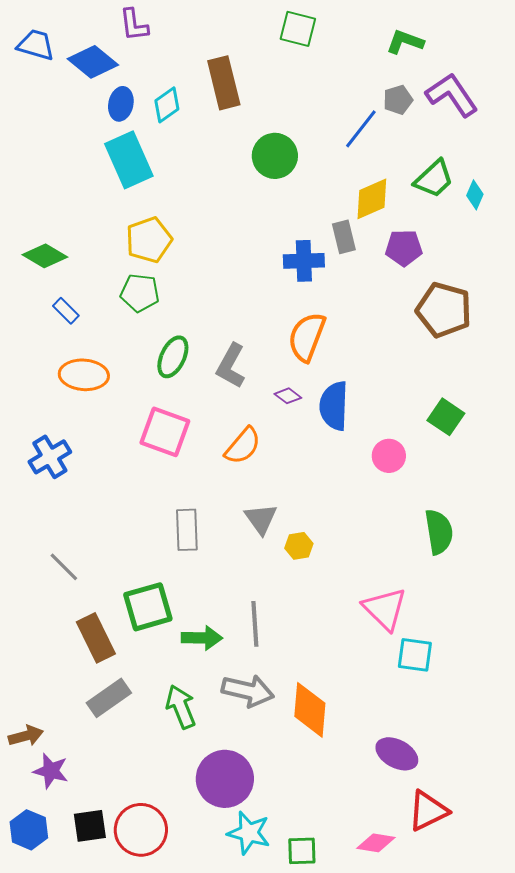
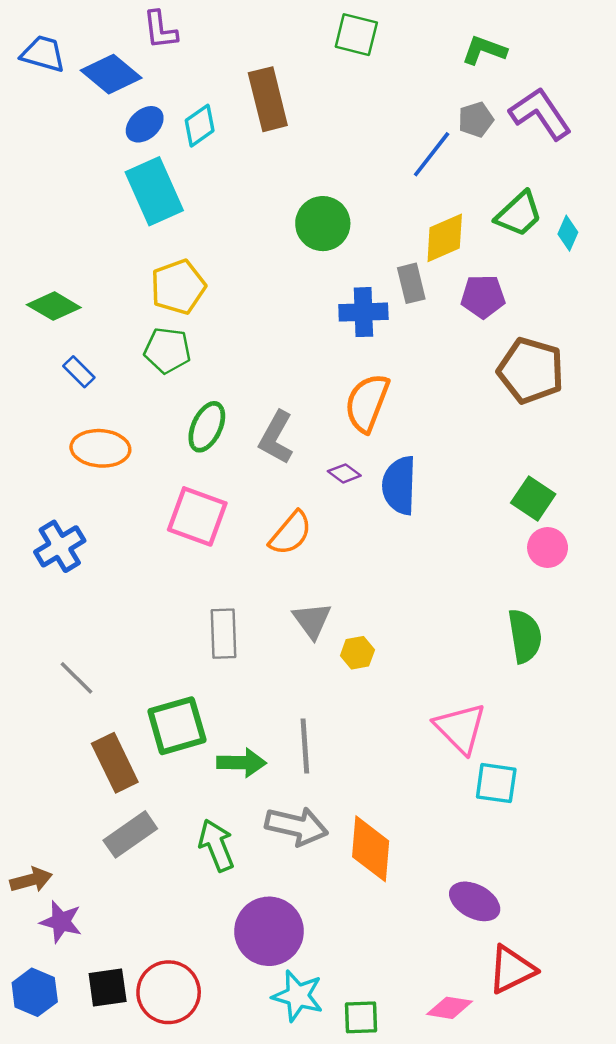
blue ellipse: (121, 104) -> (145, 124), turned 36
green circle: (275, 156) -> (323, 224), moved
pink circle: (389, 456) -> (548, 548), moved

